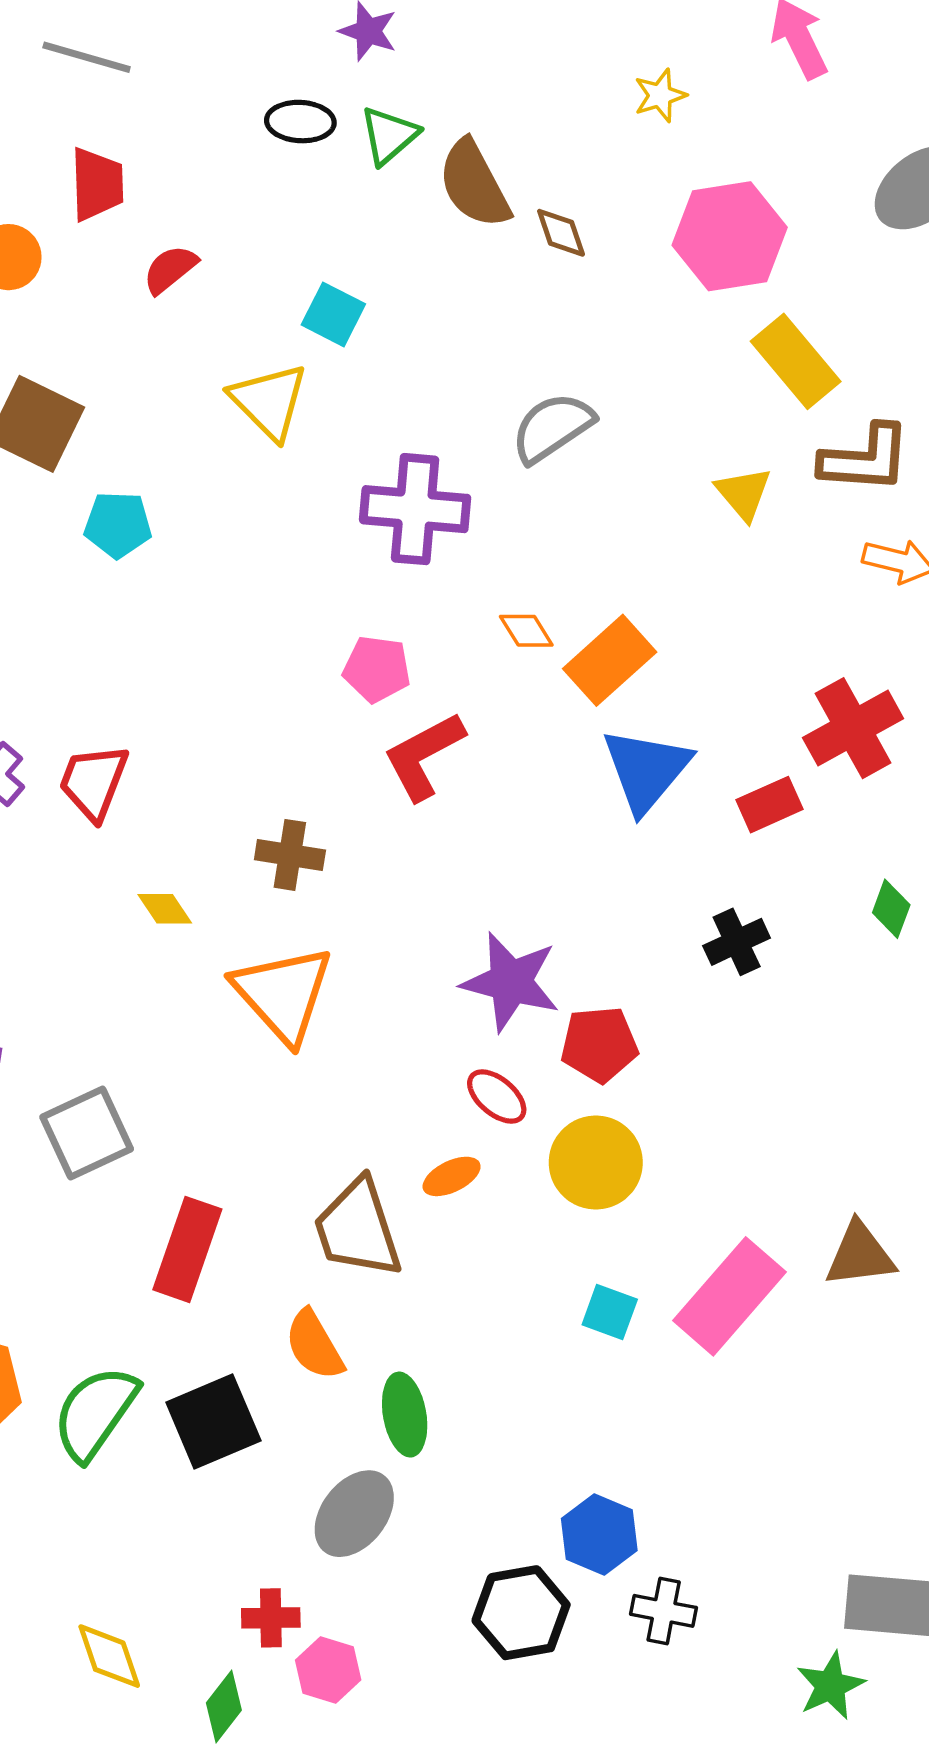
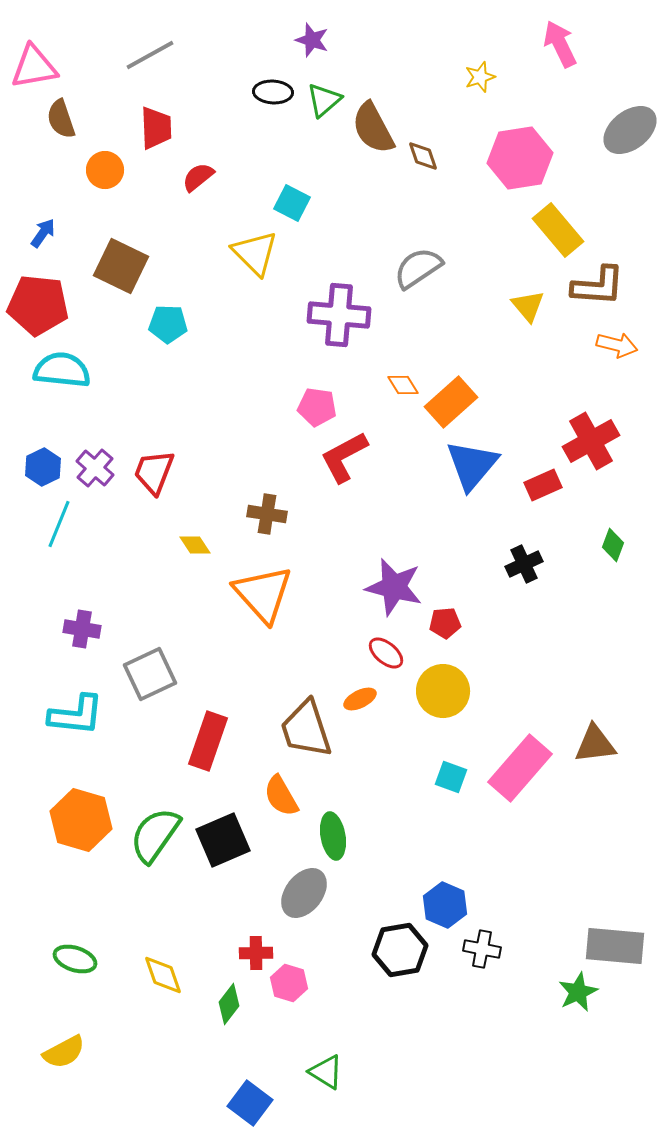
gray line: (87, 57) -> (150, 55), turned -45
red pentagon: (599, 1044) -> (445, 623), size x0.7

